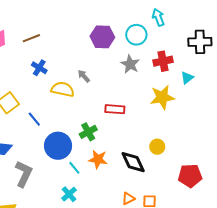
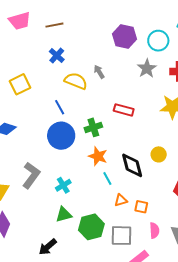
blue line: (34, 119) -> (60, 107), moved
cyan line: (74, 168) -> (107, 178), moved
gray L-shape: (24, 174) -> (31, 175), moved

